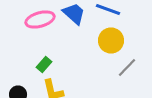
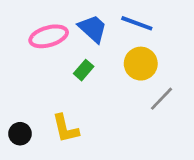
green rectangle: (44, 64) -> (84, 70), moved

